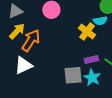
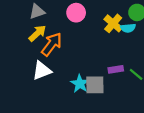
yellow cross: (87, 32) -> (113, 23), moved
cyan star: (92, 78) -> (80, 84), moved

